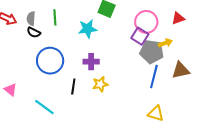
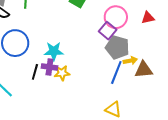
cyan star: (88, 29) -> (54, 51), moved
yellow arrow: (165, 43) -> (130, 61), moved
purple cross: (91, 62) -> (49, 67), moved

